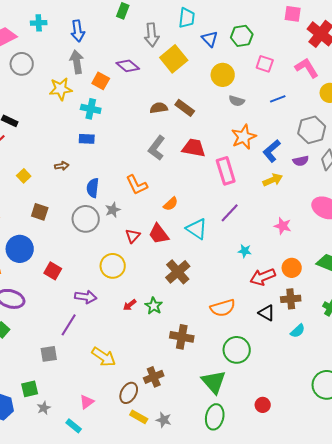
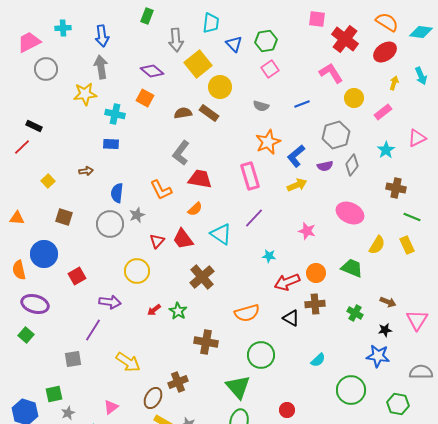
pink square: (265, 64) -> (270, 69), moved, turned 36
yellow circle: (223, 75) -> (220, 87), moved
orange square: (101, 81) -> (145, 98), moved
red trapezoid: (194, 148) -> (200, 179), moved
red square: (53, 271) -> (77, 276), turned 30
cyan semicircle: (298, 331) -> (318, 360), moved

